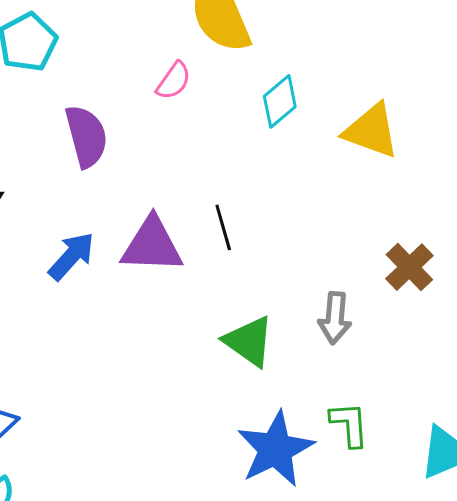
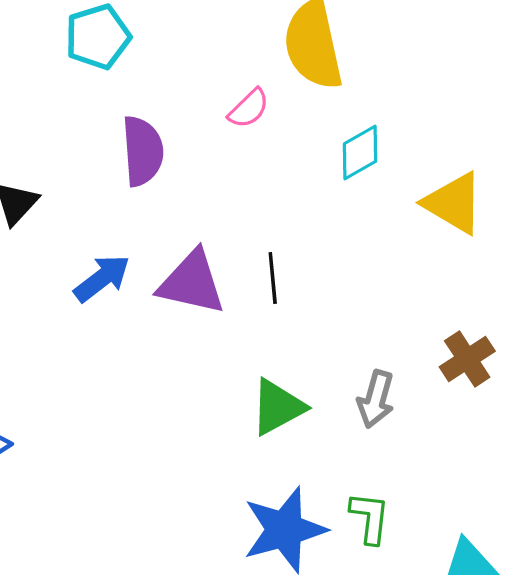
green triangle: (249, 341) -> (278, 407), turned 46

